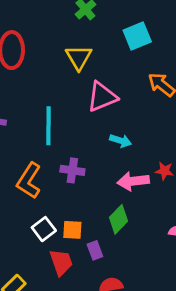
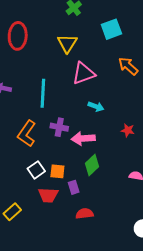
pink arrow: (133, 181) -> (83, 138), moved
red trapezoid: (61, 262) -> (48, 195), turned 110

